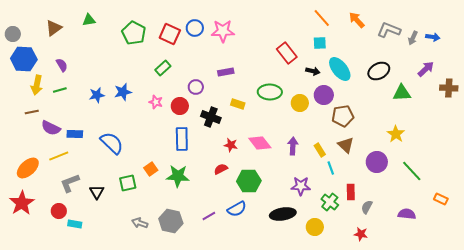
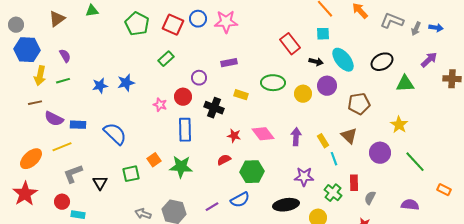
pink star: (156, 102) -> (160, 105), moved
brown pentagon: (343, 116) -> (359, 104), moved

